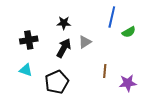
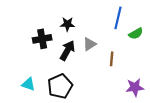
black cross: (29, 40) -> (42, 39), moved
cyan triangle: (26, 70) -> (28, 84), moved
brown line: (105, 71) -> (112, 59), moved

